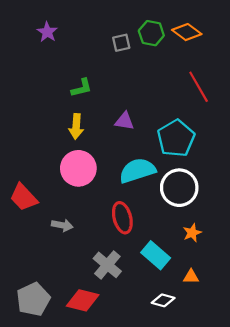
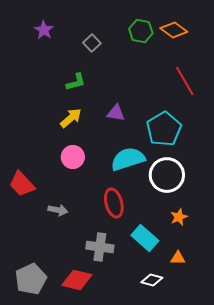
gray square: (121, 43) -> (92, 43), moved, turned -30
yellow arrow: (76, 126) -> (71, 118), turned -135
pink circle: (78, 168) -> (73, 157), size x0.7
gray cross: (107, 265) -> (100, 247), turned -32

